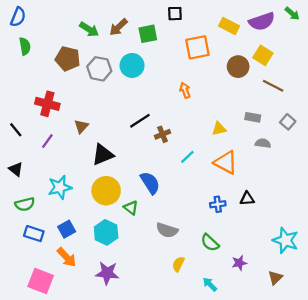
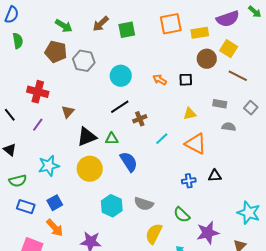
black square: (175, 14) -> (186, 80), moved
yellow rectangle: (229, 26) -> (200, 33), moved, turned -36
green arrow: (89, 29) -> (64, 26), moved
orange square: (197, 47) -> (171, 24), moved
cyan circle: (132, 65) -> (121, 76), moved
orange arrow: (185, 90) -> (160, 80), turned -40
green triangle: (131, 208) -> (112, 139), moved, turned -40
cyan hexagon: (106, 232) -> (112, 206), moved
purple star: (239, 263) -> (208, 233), size x1.6
yellow semicircle: (178, 264) -> (154, 234), size x1.5

